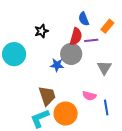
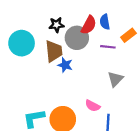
red semicircle: (76, 37) -> (89, 25), moved
gray circle: (71, 54) -> (77, 38), moved
brown trapezoid: (47, 96) -> (54, 51), moved

